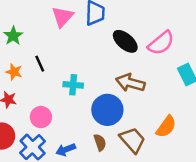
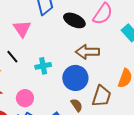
pink triangle: (62, 17) -> (22, 29), moved
brown trapezoid: (132, 140) -> (102, 96), turned 75

